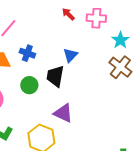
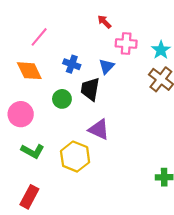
pink cross: (96, 18) -> (126, 43), moved
blue cross: (27, 53) -> (72, 64), moved

